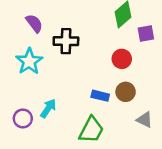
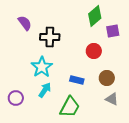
cyan star: (29, 61) -> (42, 67), moved
brown circle: (126, 92) -> (107, 78), moved
cyan arrow: (48, 108) -> (45, 90), moved

